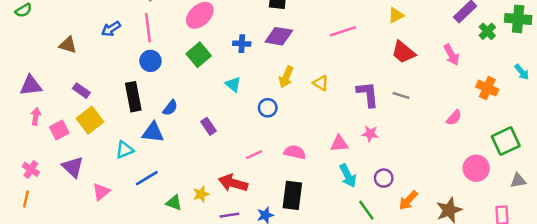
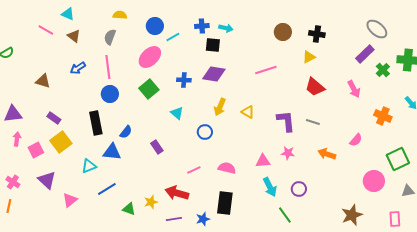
orange arrow: (408, 200) -> (327, 154), moved, turned 66

